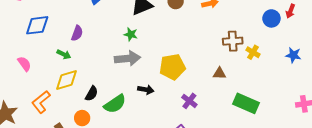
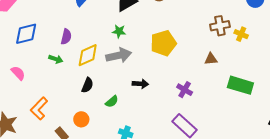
yellow pentagon: (172, 67) -> (163, 43), moved
yellow diamond: (66, 80) -> (88, 55), moved
black semicircle: (92, 94) -> (87, 85), moved
green semicircle: (115, 104) -> (112, 102), size x0.6

